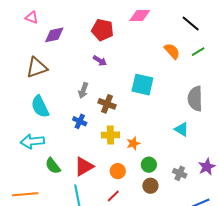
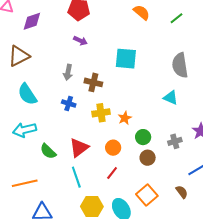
orange semicircle: (172, 51) -> (142, 12), moved
gray cross: (180, 173) -> (175, 141), turned -32

